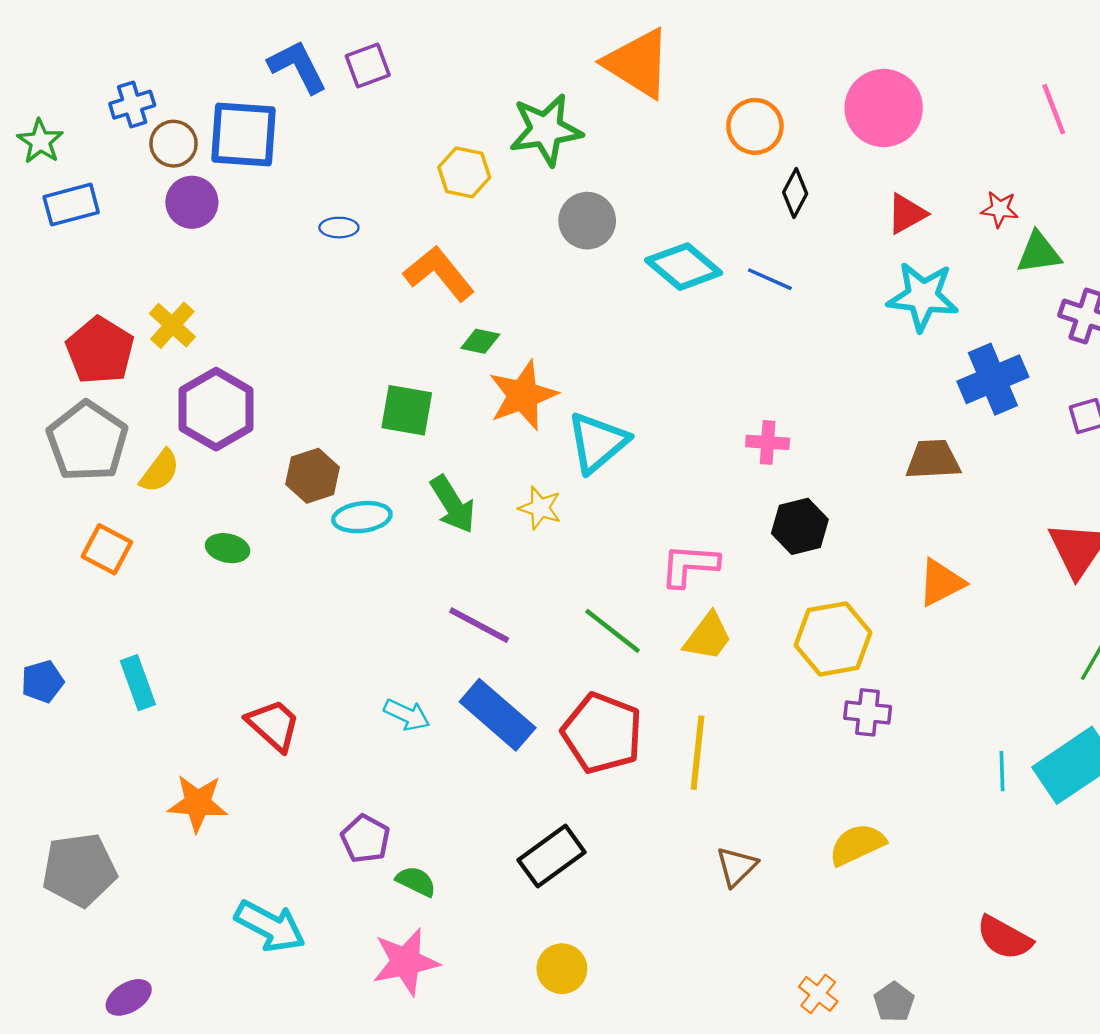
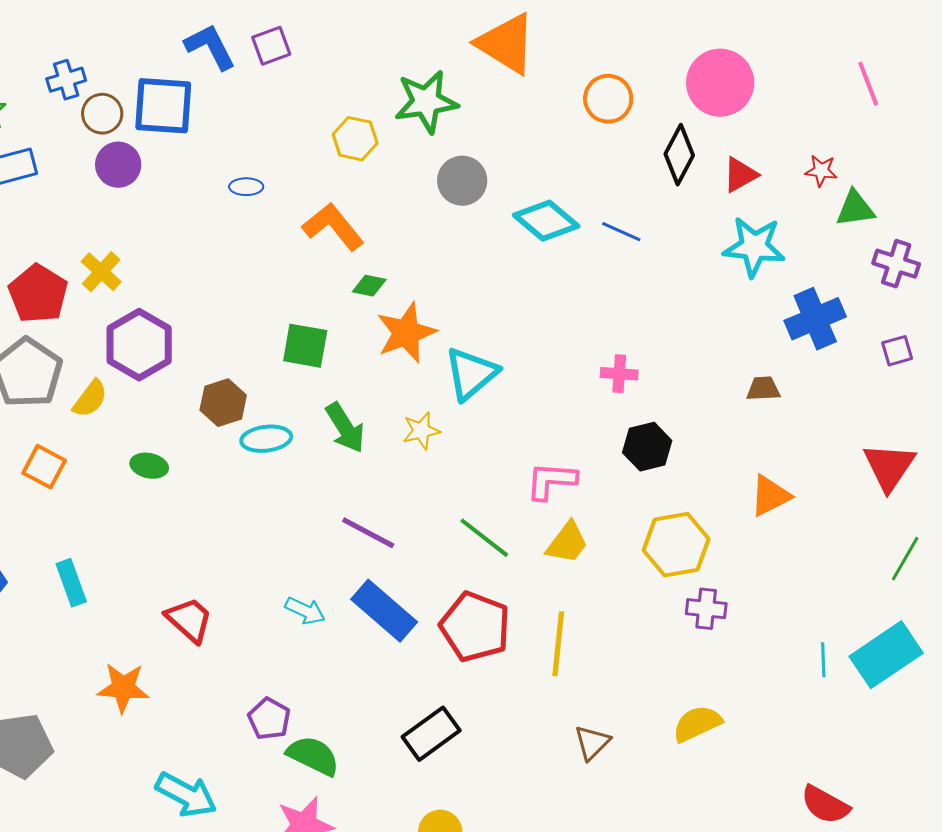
black diamond: (795, 193) -> (679, 155), moved, size x1.4
brown trapezoid: (933, 460) -> (763, 389), size x0.7
yellow star: (540, 508) -> (421, 431), turned -30
green semicircle: (416, 881) -> (313, 756), size x1.5

